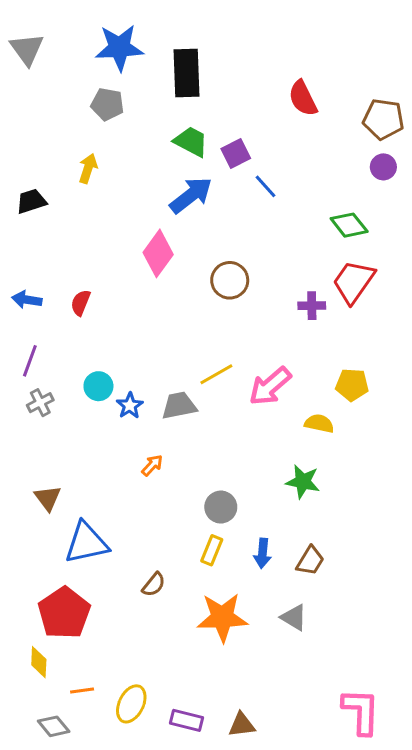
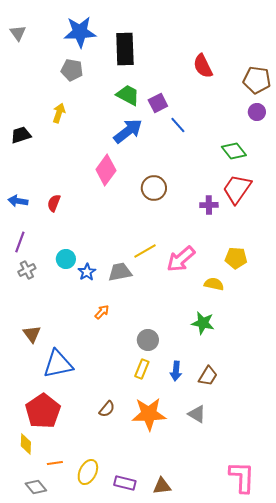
gray triangle: (27, 49) -> (18, 33), size x0.7
brown semicircle: (154, 585) -> (107, 409), moved

